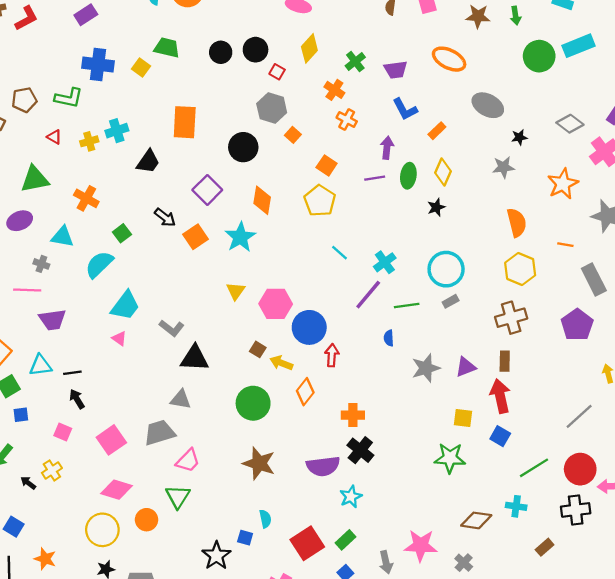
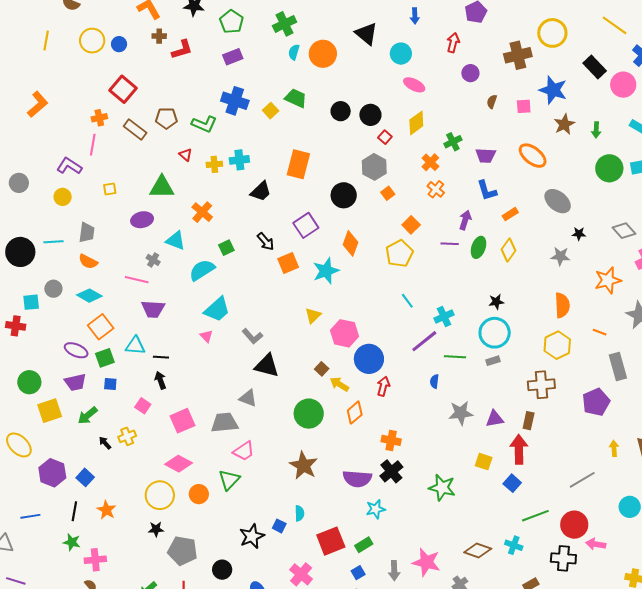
brown star: (478, 16) -> (564, 124), turned 30
black star: (436, 207) -> (496, 302), moved
green star: (450, 458) -> (442, 488), moved

